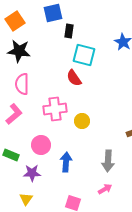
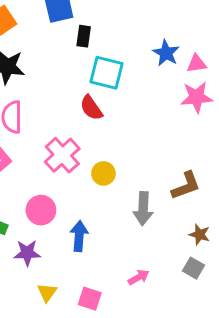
pink cross: (55, 109) -> (62, 155), turned -35
gray arrow: (108, 161) -> (143, 209), moved
yellow triangle: (26, 199) -> (47, 292), moved

